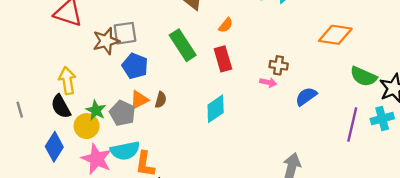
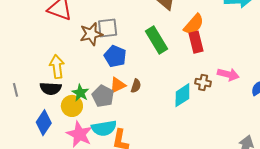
orange semicircle: (226, 25) -> (194, 24), size x1.6
red rectangle: (223, 59) -> (196, 42), moved
brown cross: (279, 65) -> (203, 83), moved
pink arrow: (268, 82) -> (228, 74), size x1.5
black semicircle: (61, 106) -> (51, 88), turned -60

